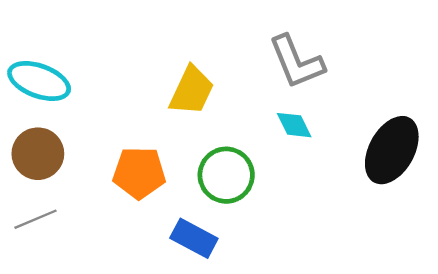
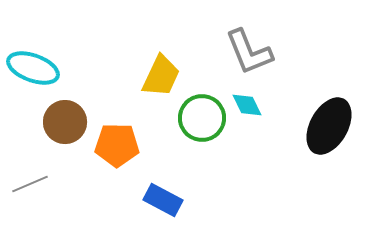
brown circle: (38, 154) -> (65, 122), moved
green circle: (226, 175) -> (202, 118), moved

